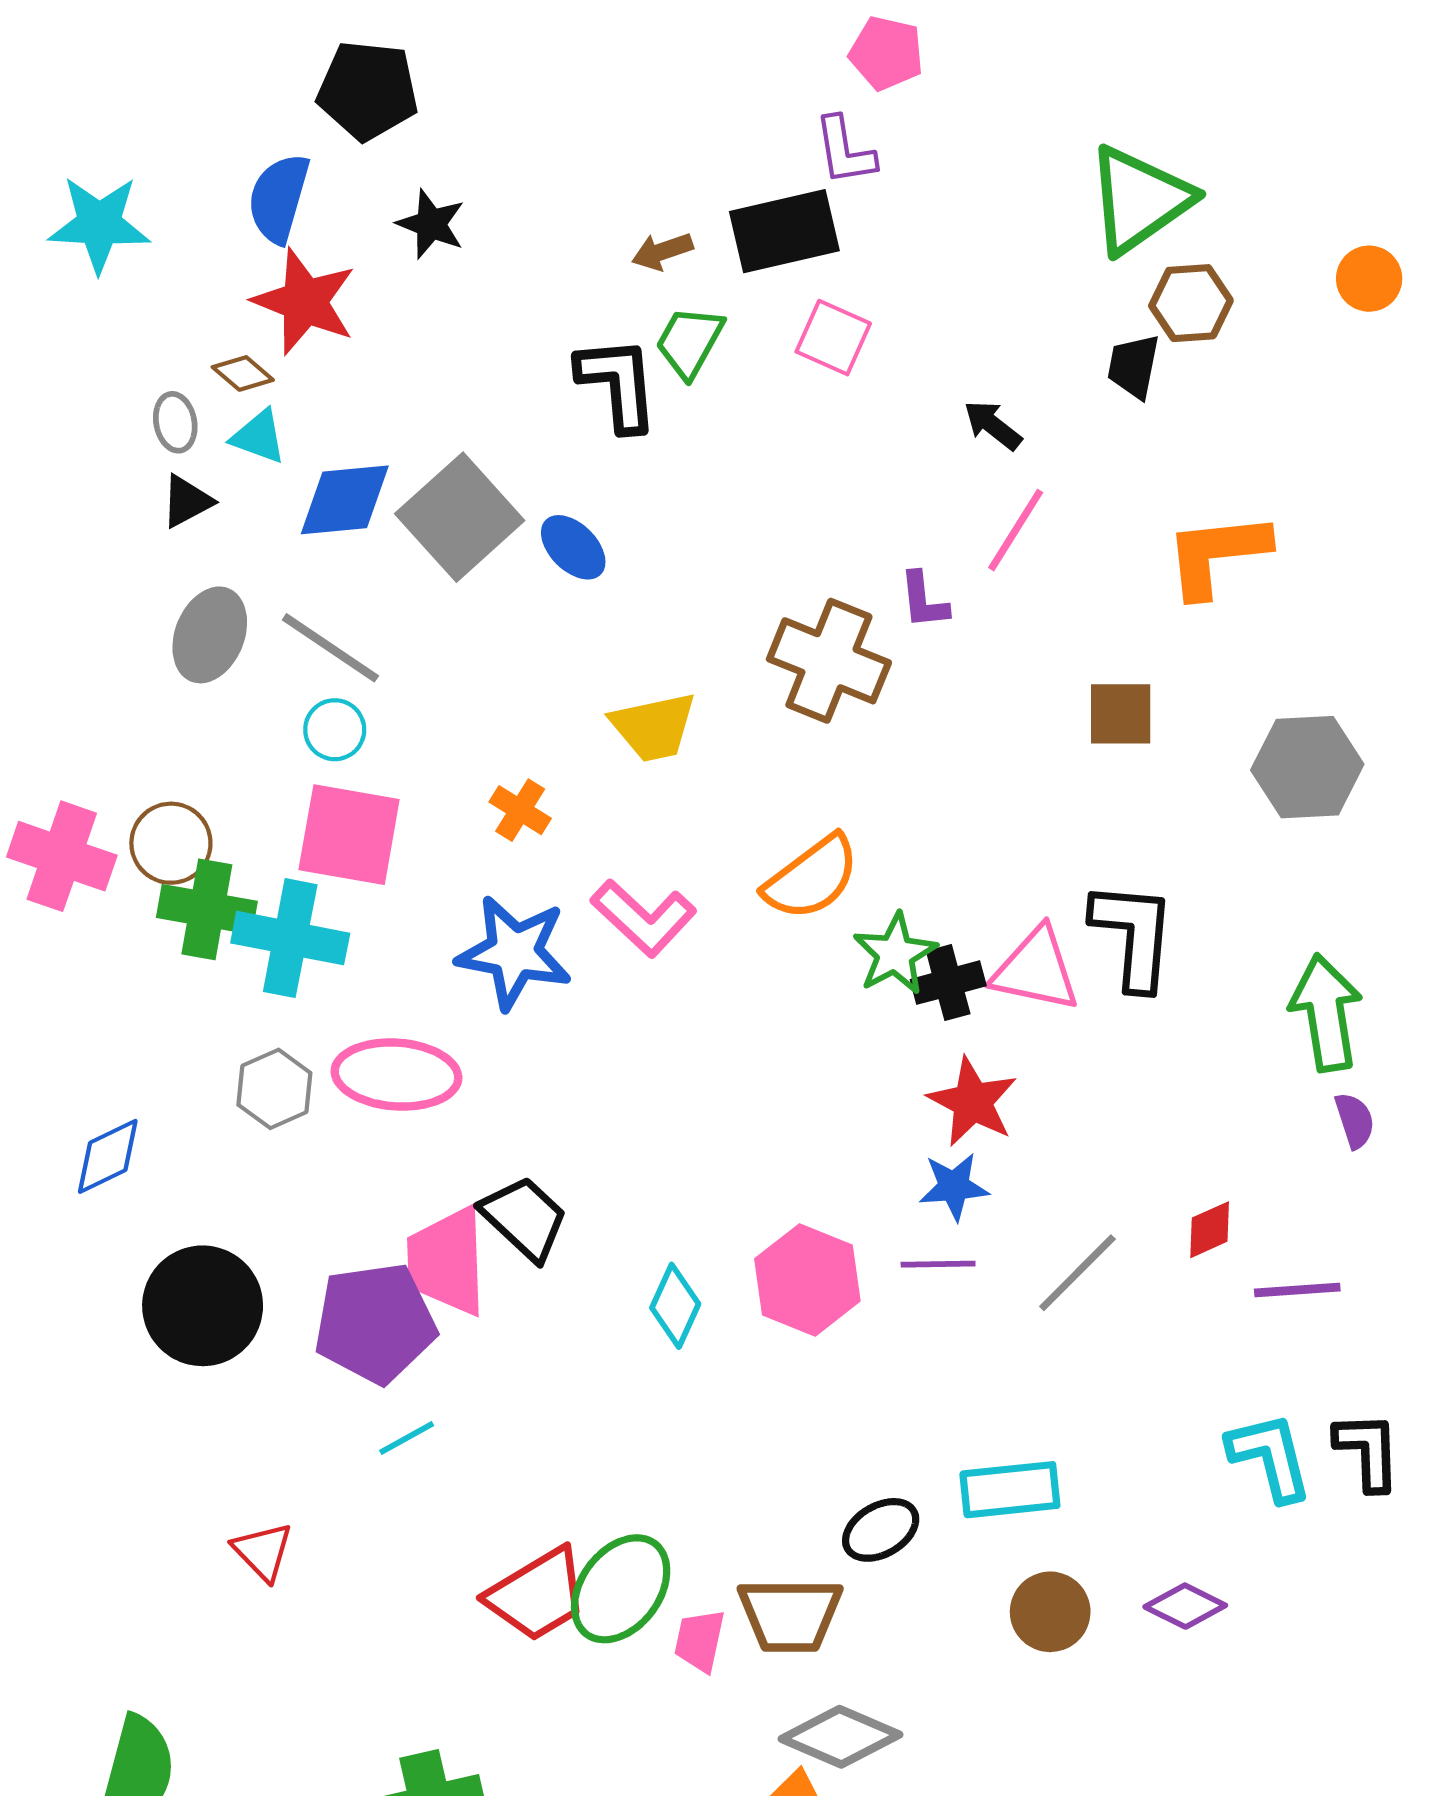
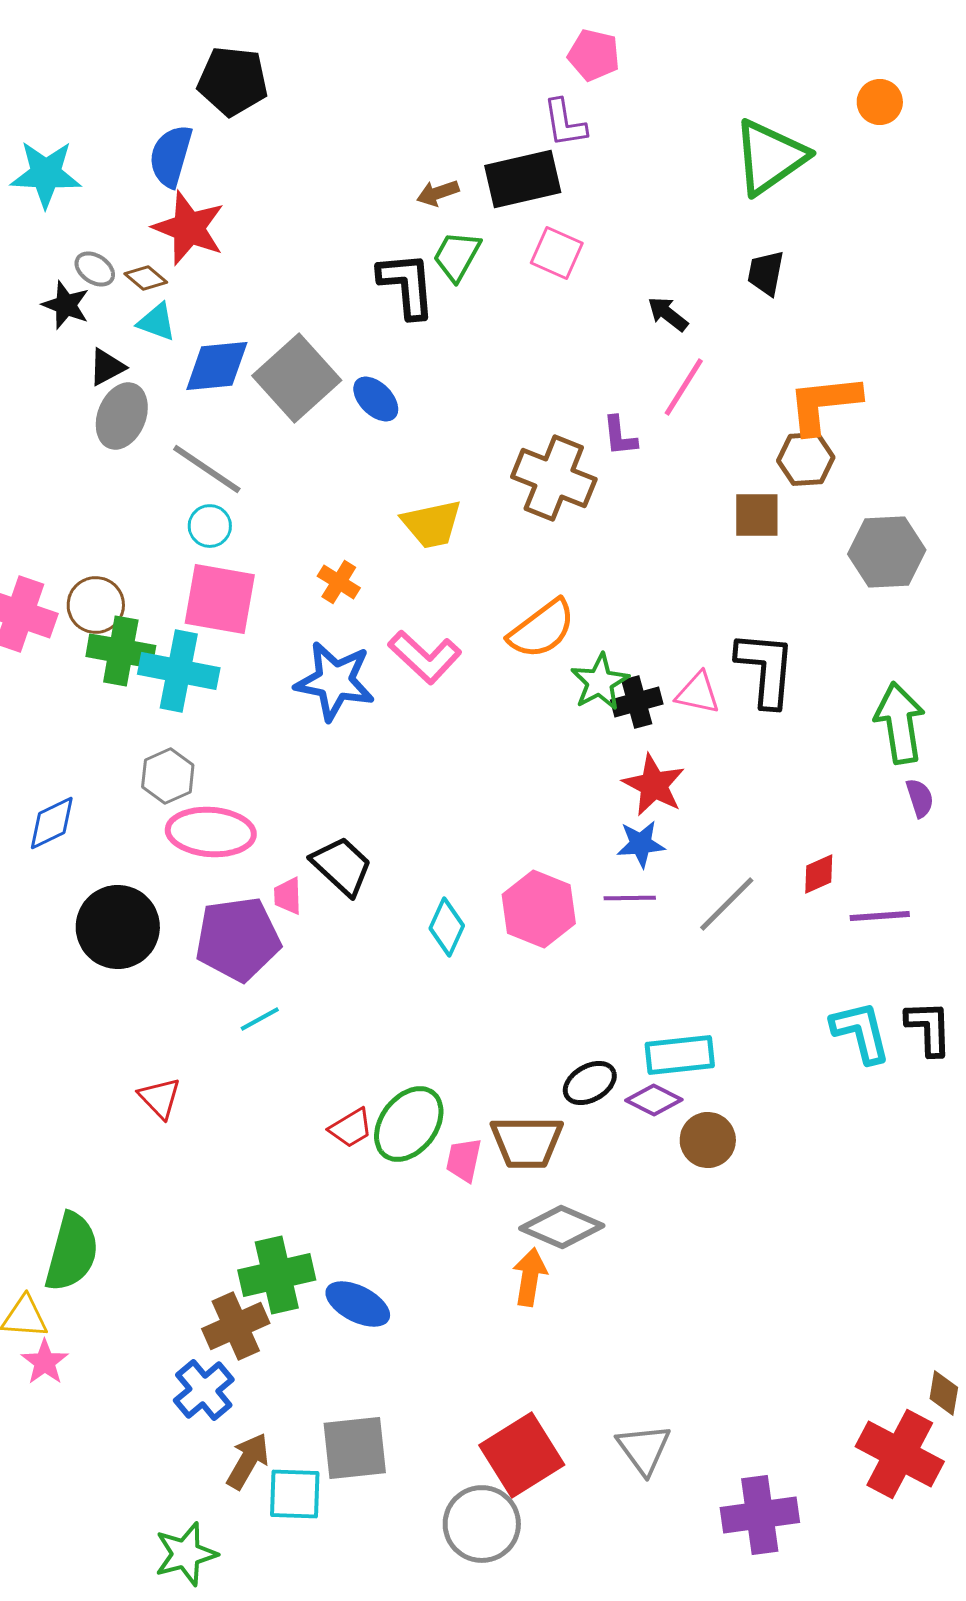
black star: (431, 224) -> (66, 305), moved
orange circle: (1369, 279) -> (880, 102), moved
brown hexagon: (1191, 303) -> (806, 459), moved
gray ellipse: (175, 422) -> (95, 269), moved, turned -45
gray ellipse: (210, 635) -> (122, 416), moved
pink triangle: (1036, 970) -> (698, 693), size x0.7
pink ellipse: (397, 1075) -> (211, 832), moved
pink trapezoid: (447, 1261) -> (288, 896), size x0.5
red trapezoid: (537, 1595) -> (351, 1128), size x0.6
purple diamond: (1185, 1606) -> (654, 1100), moved

